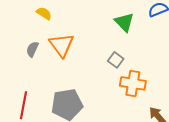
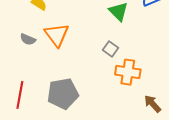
gray semicircle: (32, 49) -> (28, 39), turned -91

